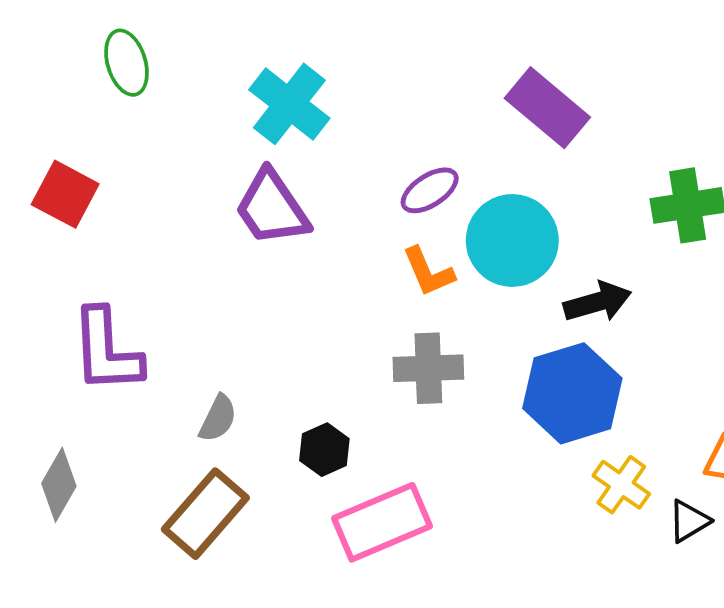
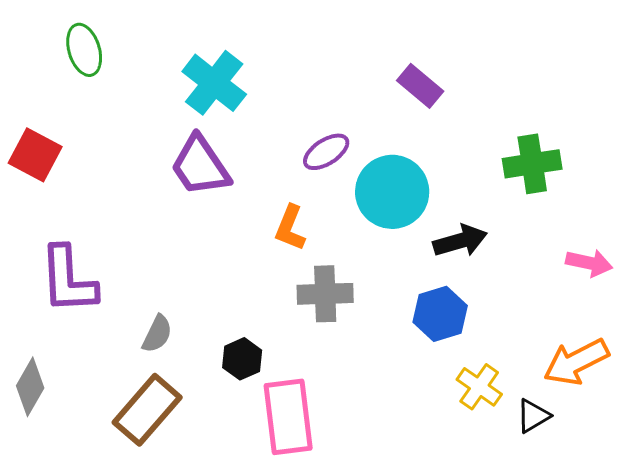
purple rectangle: (547, 108) -> (420, 86), size x0.7
orange L-shape: (428, 272) -> (290, 228), moved, turned 45
blue hexagon: (572, 393) -> (440, 314), size x0.7
pink rectangle: (382, 522) -> (288, 417), turned -74

